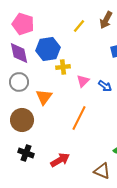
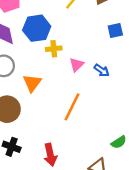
red arrow: (60, 160) -> (50, 155), turned 108

